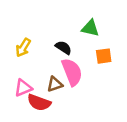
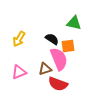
orange square: (104, 56) -> (68, 46), moved
red semicircle: (39, 102) -> (58, 84), moved

